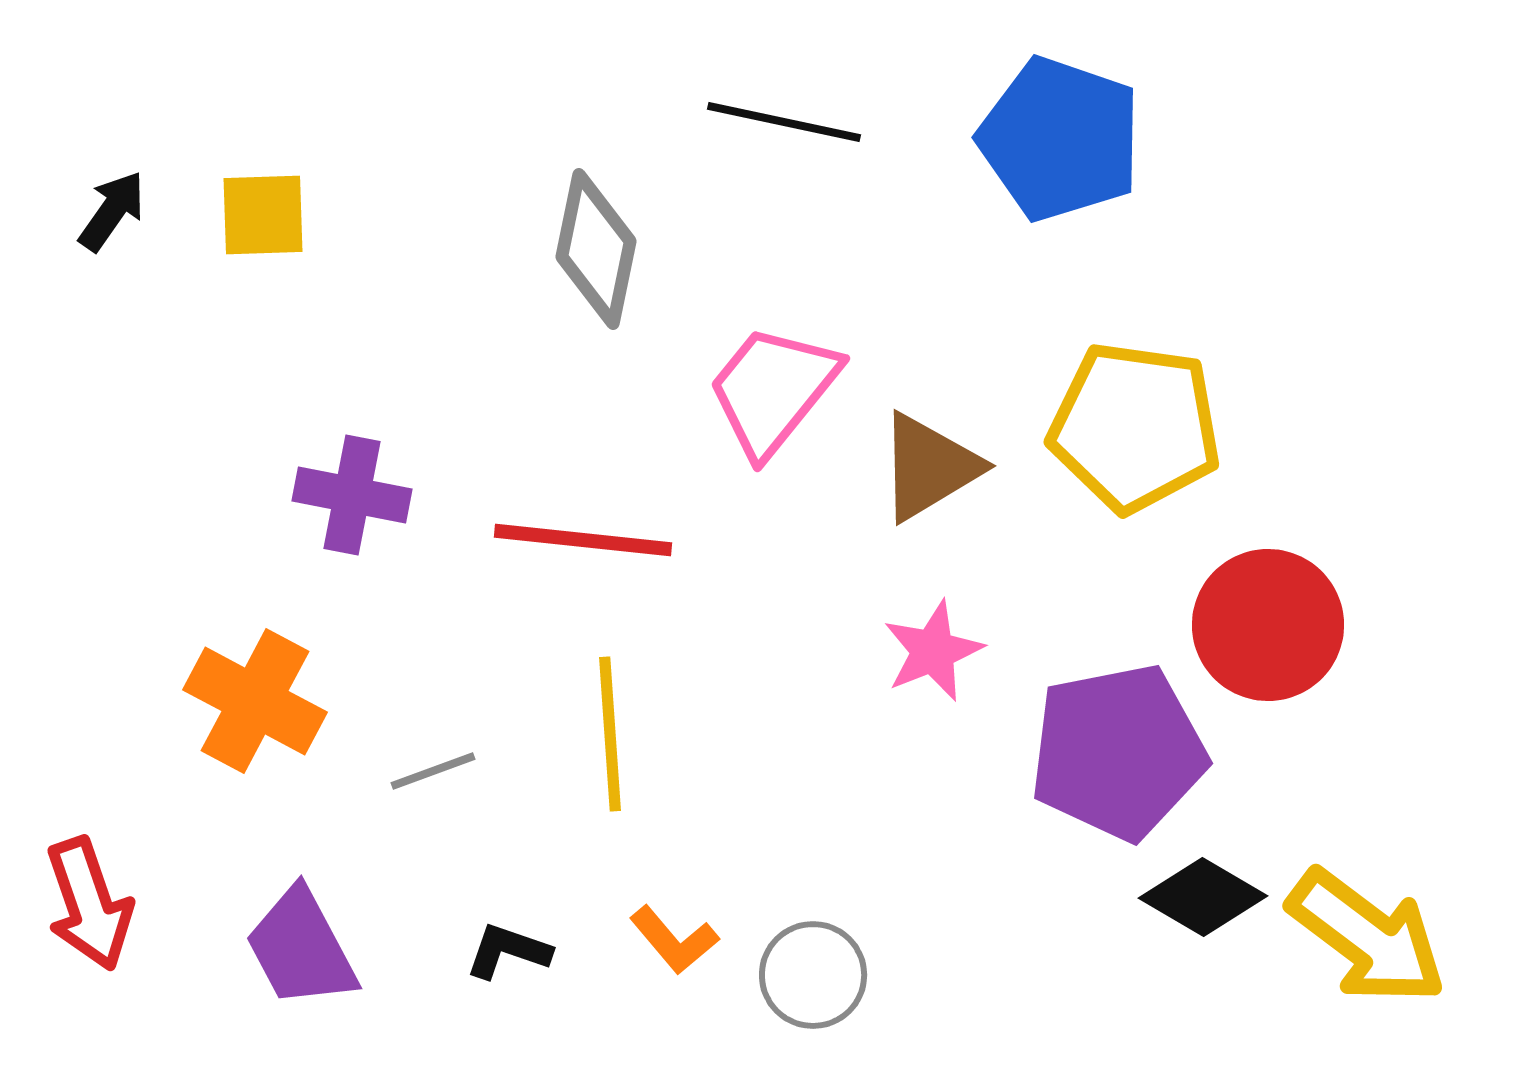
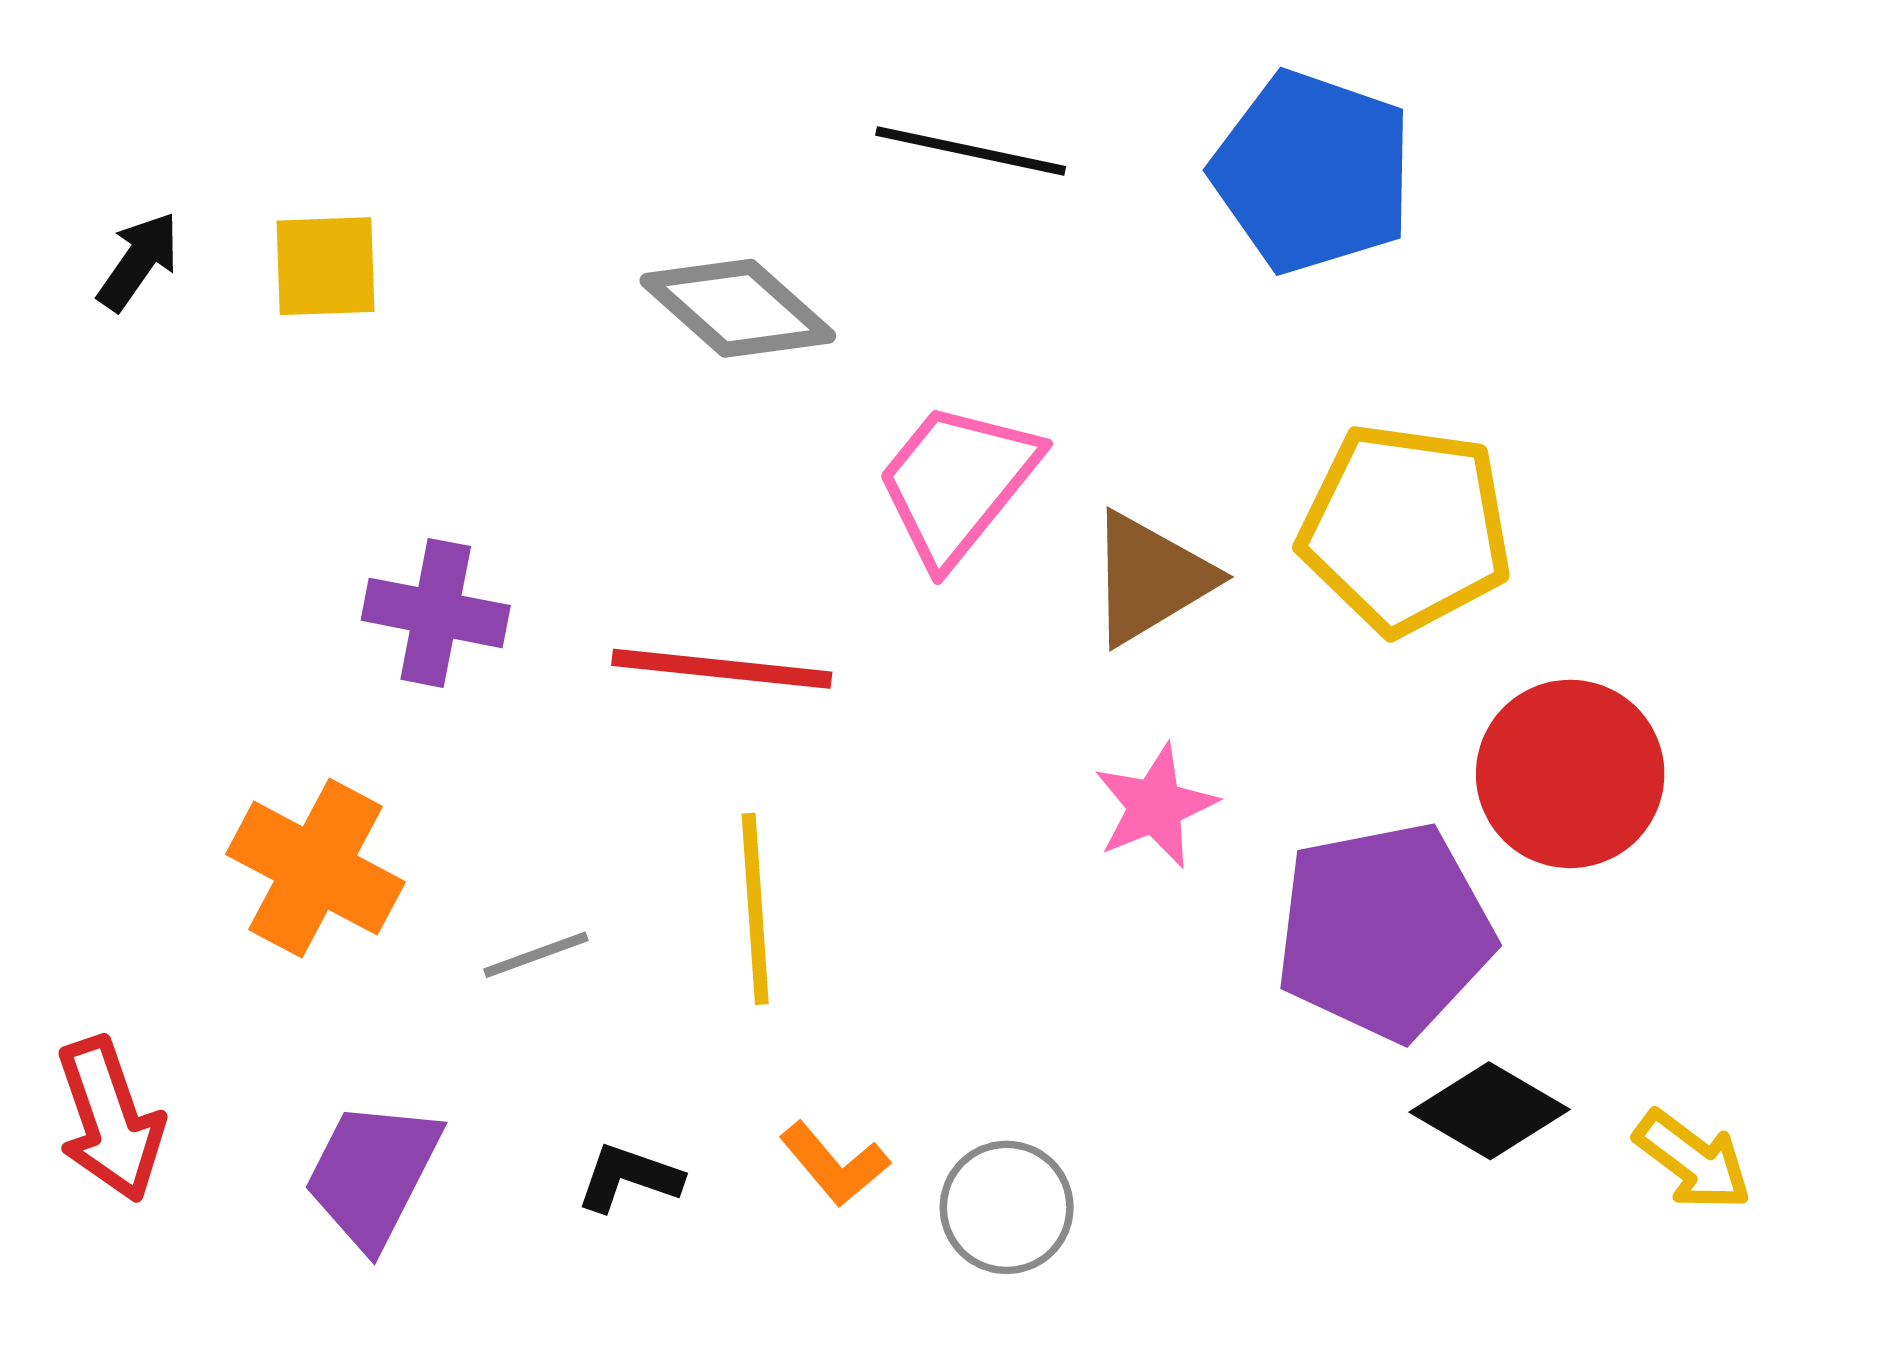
gray diamond: (596, 249) -> (738, 308), turned -60
yellow arrow: (1367, 937) -> (1693, 1160), size x0.6
purple trapezoid: (301, 948) -> (373, 1174), turned 55

